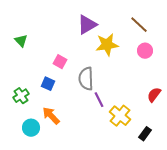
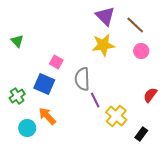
purple triangle: (87, 25) -> (105, 16), moved, turned -45
blue square: (48, 84) -> (44, 84), size x1.5

